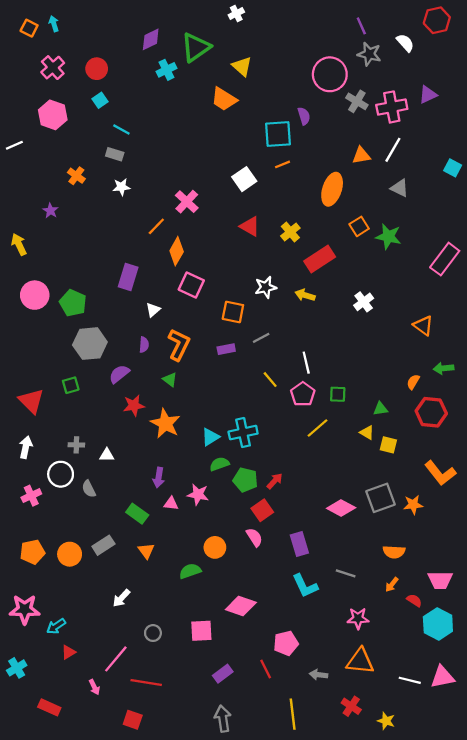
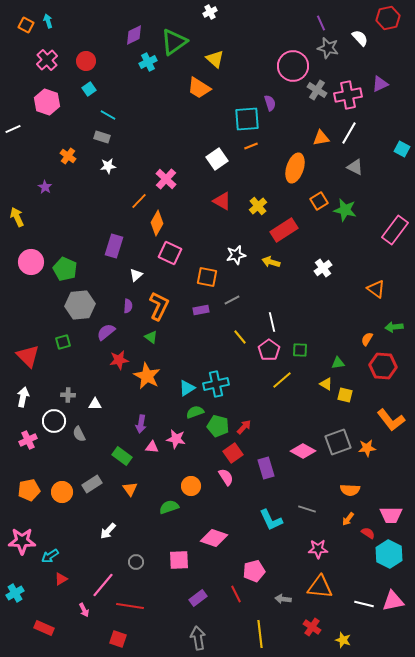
purple rectangle: (299, 544) -> (266, 468), moved

